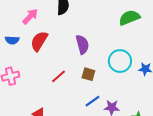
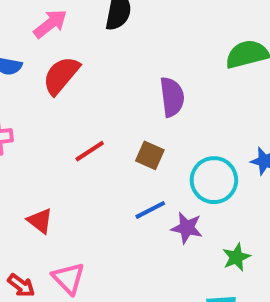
purple semicircle: (82, 44) -> (172, 97), moved
cyan circle: (120, 61) -> (214, 180), moved

